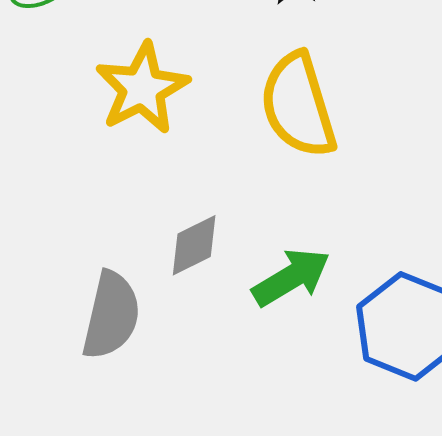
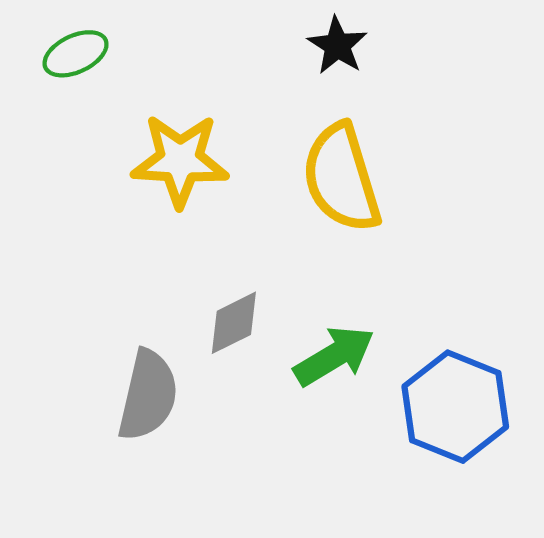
yellow star: (142, 88) -> (180, 160), turned 30

